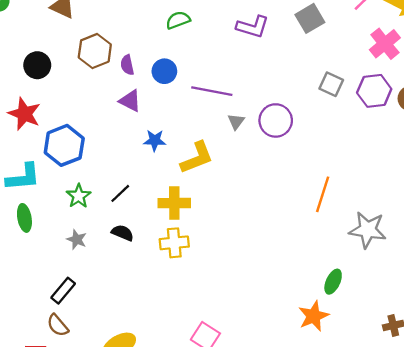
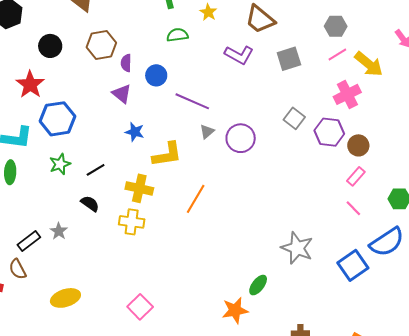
orange line: (323, 194) -> (196, 199), moved
gray star: (77, 240) -> (59, 231), moved

